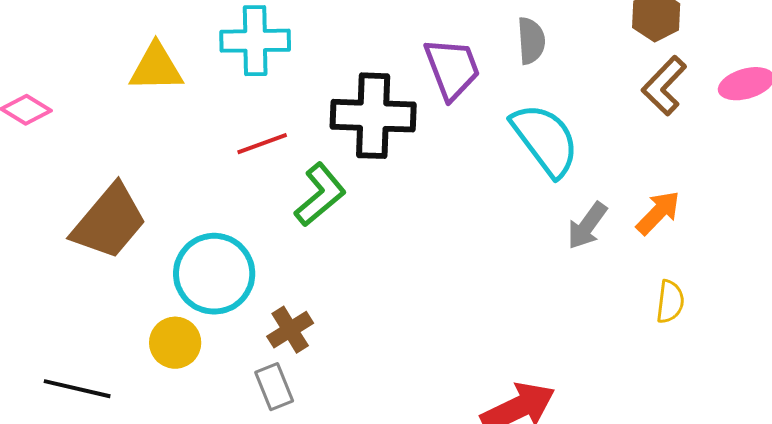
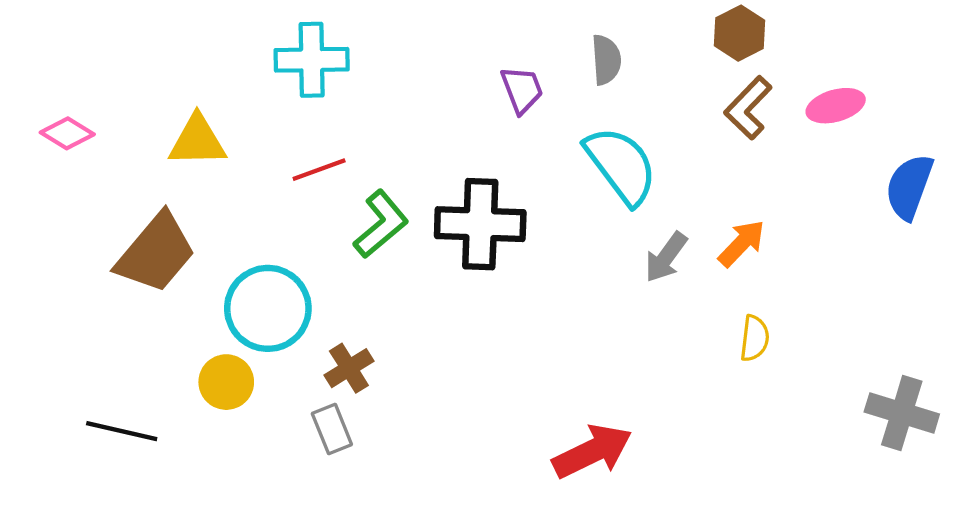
yellow triangle: (156, 68) -> (197, 141), moved
purple trapezoid: (452, 69) -> (522, 90), size x0.7
black cross: (373, 116) -> (480, 224), moved

